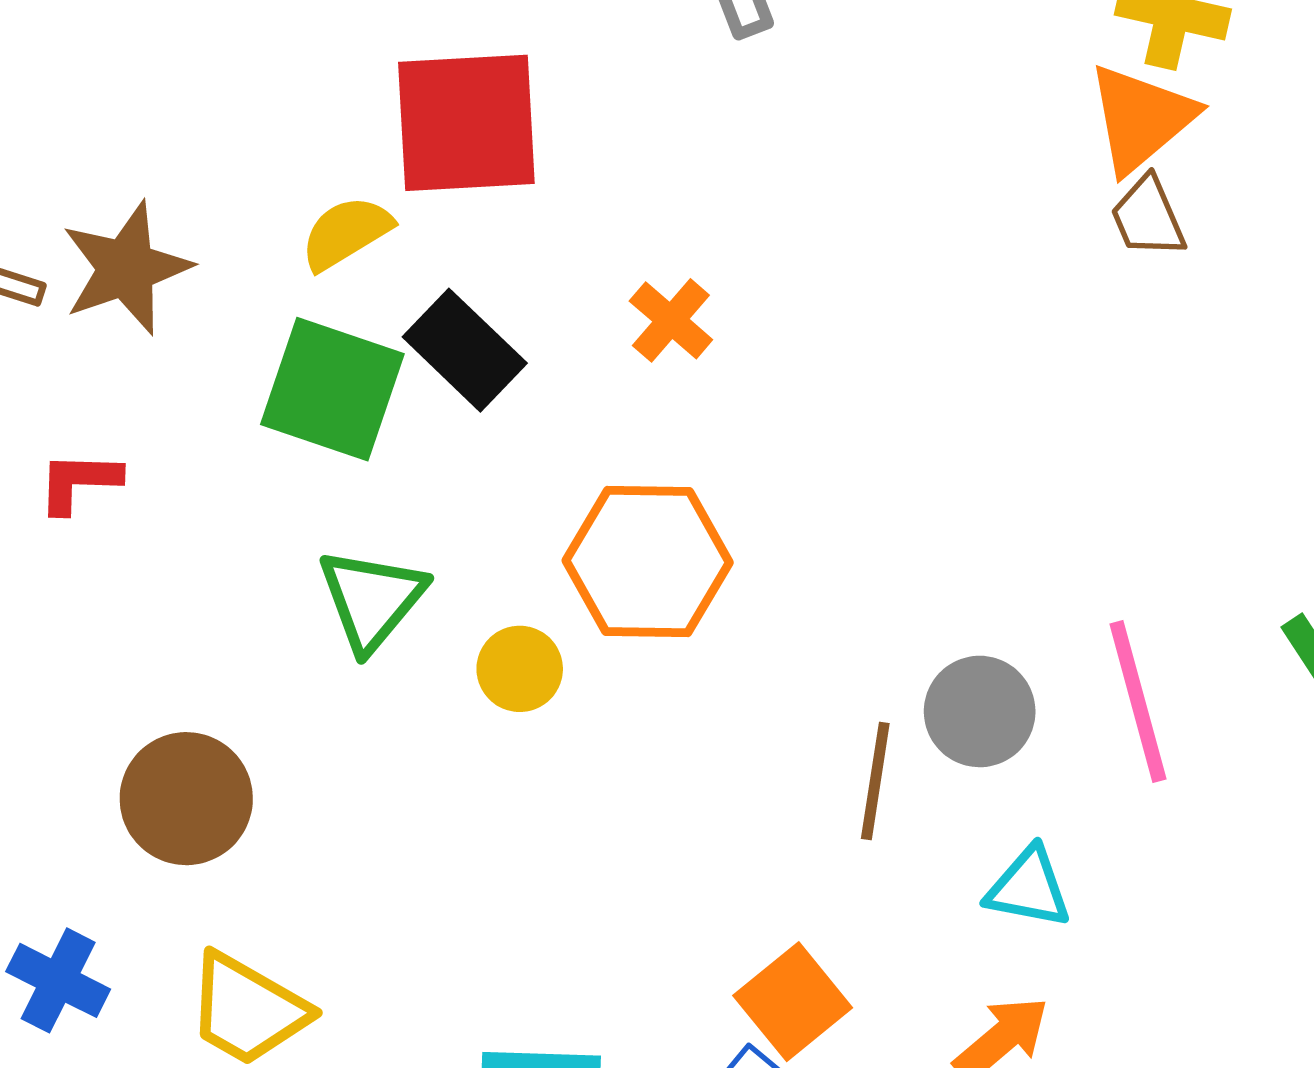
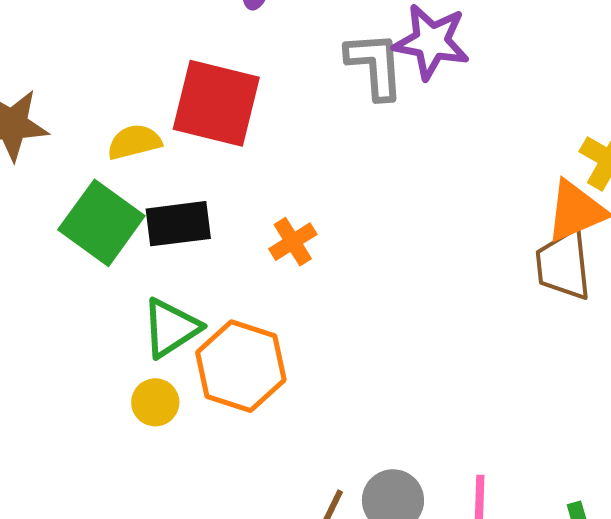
brown trapezoid: (1148, 217) -> (563, 265), size x1.5
black rectangle: (465, 350) -> (178, 224), turned -68
green triangle: (372, 599) -> (171, 328), moved

